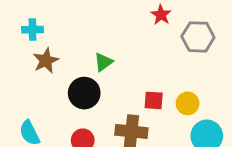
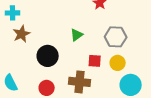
gray hexagon: (198, 37) -> (116, 37), moved
green triangle: (103, 62) -> (77, 35), moved

